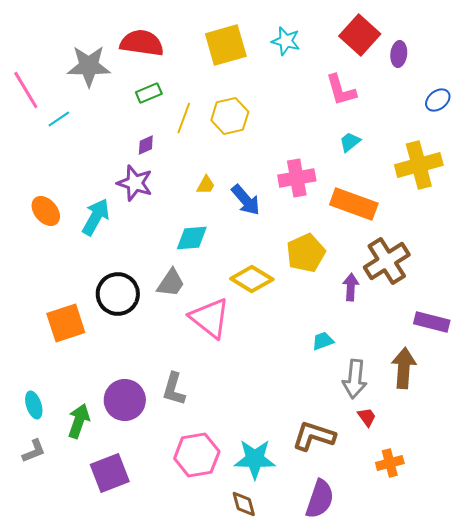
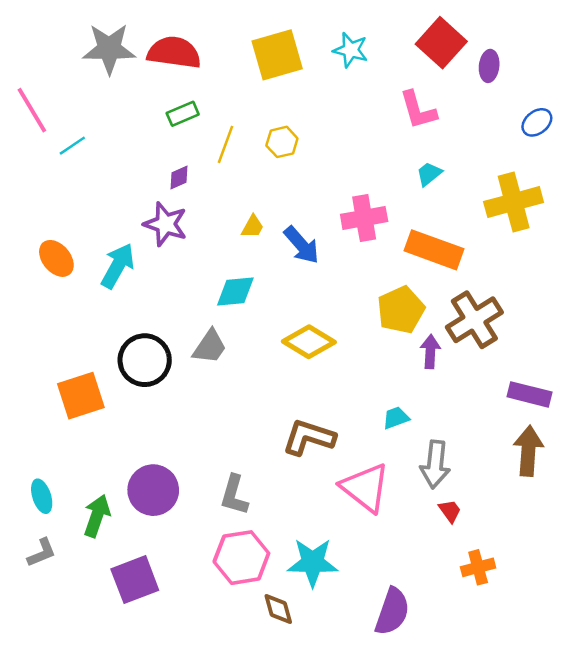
gray star: (89, 66) -> (109, 49), moved
yellow hexagon: (230, 116) -> (282, 142), size x0.7
yellow pentagon: (306, 253) -> (401, 310), moved
pink triangle: (210, 318) -> (365, 488), moved
brown arrow: (404, 368) -> (528, 451), moved
gray L-shape: (174, 389) -> (234, 495), moved
brown L-shape: (314, 436) -> (309, 437), moved
brown diamond: (244, 504) -> (278, 609), moved

